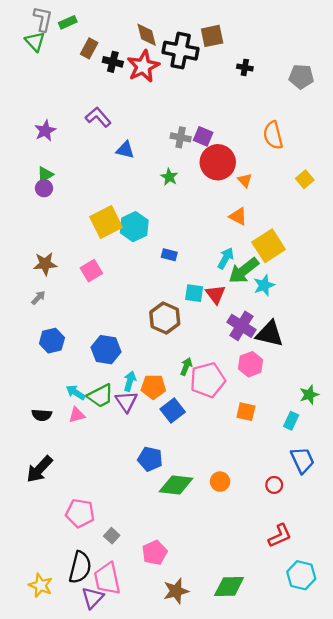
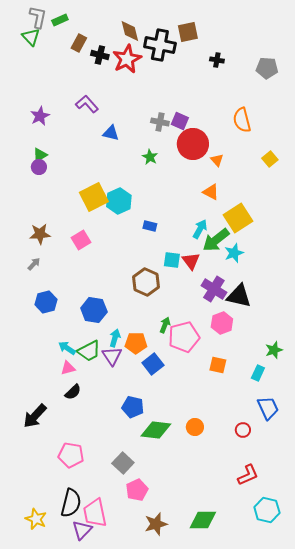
black semicircle: (42, 415) -> (73, 392), moved, turned -48
gray square: (112, 536) -> (123, 463), moved, size x1.5

